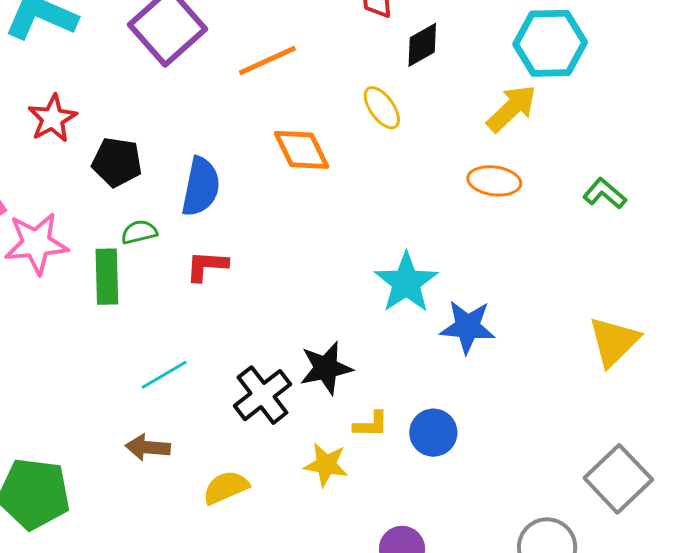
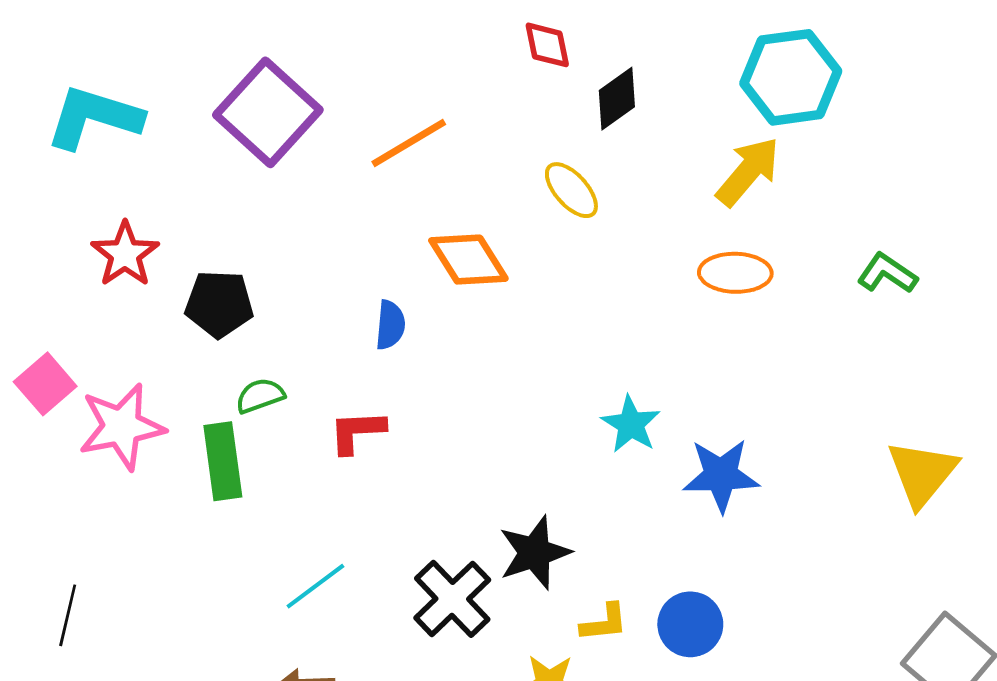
blue semicircle: (201, 187) -> (390, 325), moved, size x0.6
cyan star: (406, 283) -> (631, 424), size x0.7

